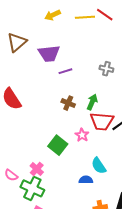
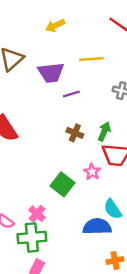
yellow line: (85, 17) -> (91, 59), moved
blue semicircle: (86, 180) -> (97, 227), size x1.6
green cross: (32, 188) -> (32, 238), turned -30

